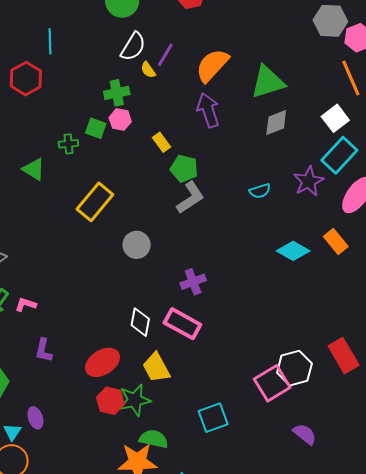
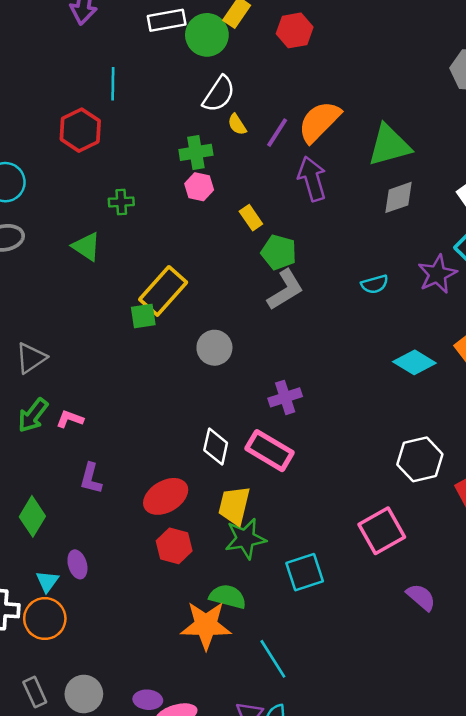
purple line: (165, 55) -> (277, 133), moved
green square: (96, 128) -> (143, 316), moved, turned -30
green cross: (68, 144) -> (121, 202), moved
yellow trapezoid: (156, 368) -> (234, 506), turned 40
white hexagon: (294, 368) -> (420, 459), moved
green star: (135, 400) -> (245, 539), moved

